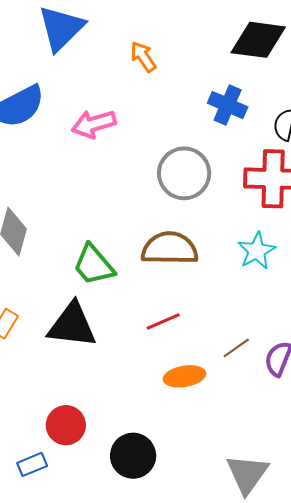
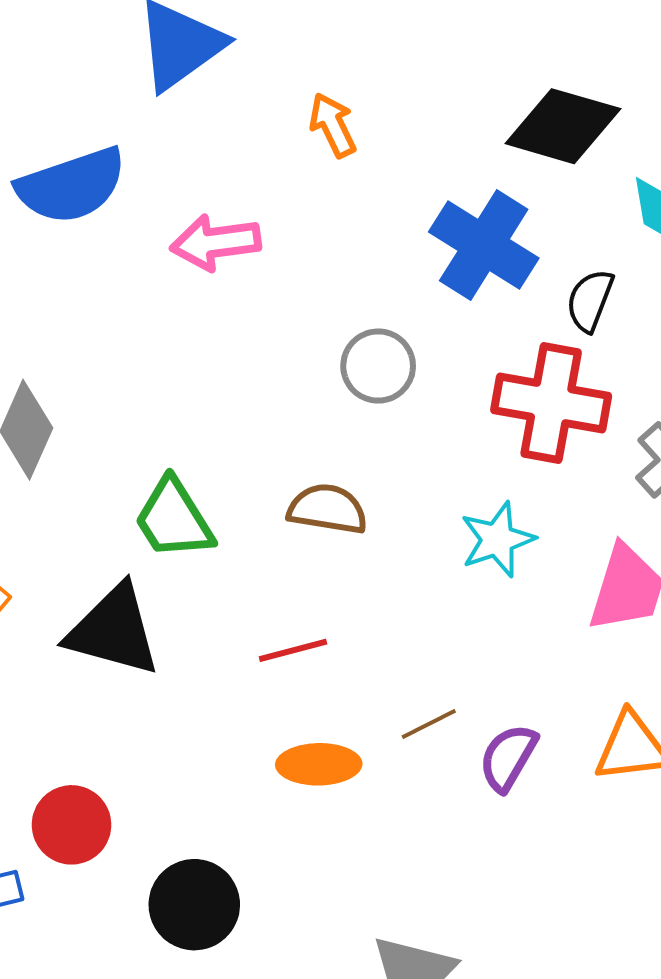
blue cross: (228, 105) -> (484, 245), size x1.4
gray circle: (184, 173) -> (378, 366), size x0.7
brown semicircle: (170, 248) -> (327, 509), size x0.7

